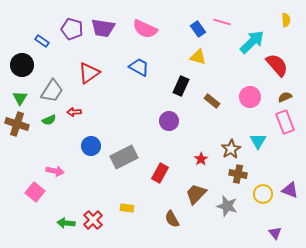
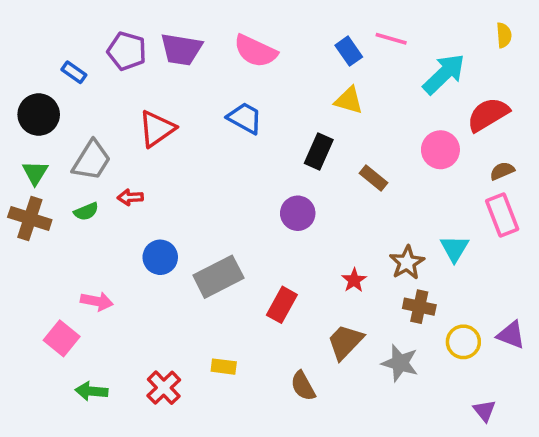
red semicircle: (277, 65) -> (488, 115), turned -80
pink circle: (250, 97) -> (440, 150), moved
green arrow: (66, 223) -> (92, 391), moved

